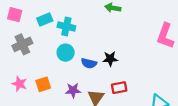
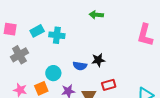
cyan circle: (66, 53) -> (53, 73), moved

